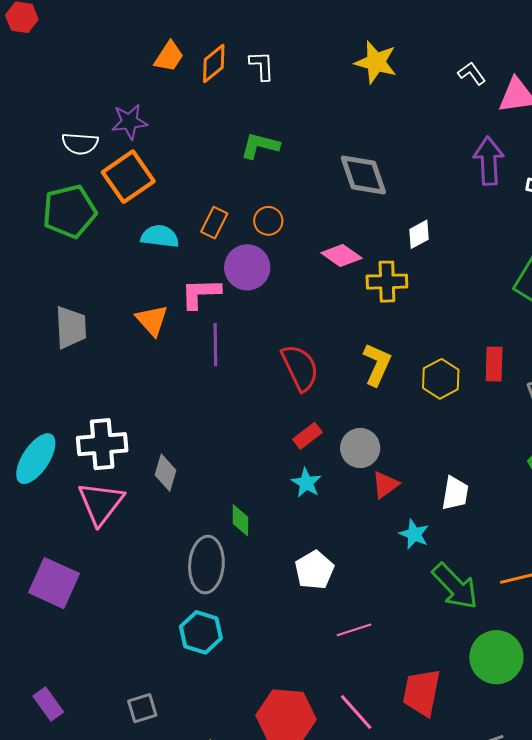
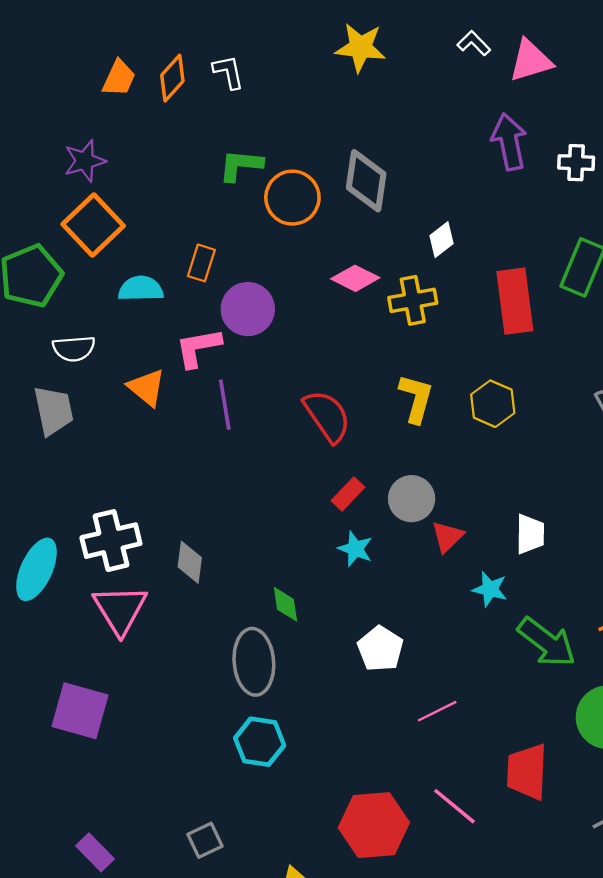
white semicircle: (80, 144) -> (74, 349), moved
gray diamond: (363, 175) -> (366, 181), turned 36
orange circle: (268, 221) -> (292, 198), moved, size x1.6
red rectangle: (494, 364) -> (515, 301), moved, size x1.6

